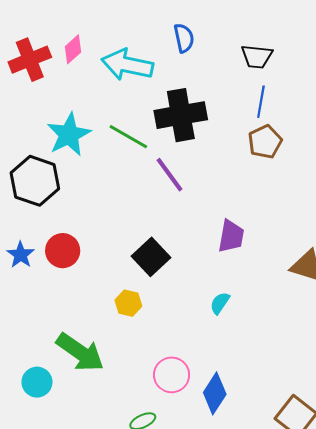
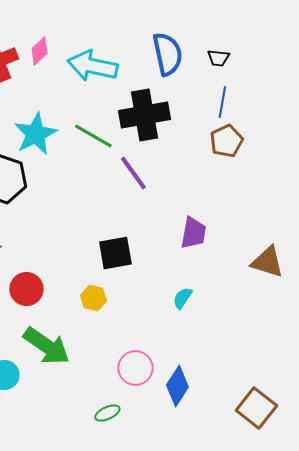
blue semicircle: (184, 38) -> (167, 54), moved, size x1.5
black trapezoid: (257, 56) -> (218, 58), size x0.7
red circle: (63, 251) -> (26, 289), moved
black square: (151, 257) -> (115, 253), turned 33

